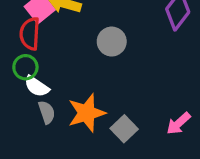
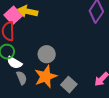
gray circle: (112, 42) -> (47, 54), moved

